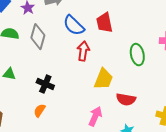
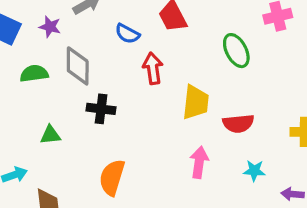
blue semicircle: (74, 25) -> (127, 34), size x0.7
black cross: (45, 84) -> (101, 109), moved
orange semicircle: (40, 110) -> (112, 177), size x1.6

